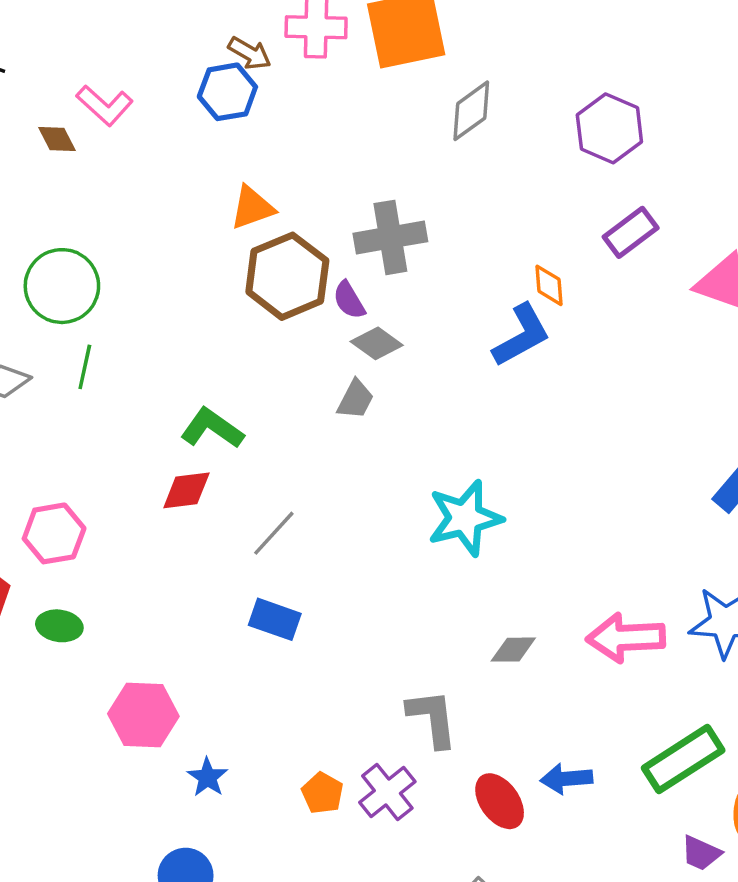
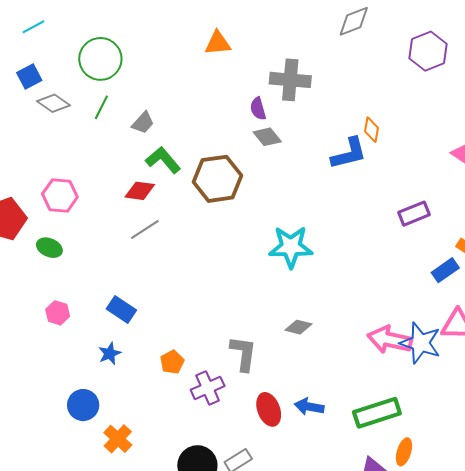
purple rectangle: (631, 232) -> (414, 214), moved
brown hexagon: (287, 276) -> (218, 179), moved
gray trapezoid: (355, 399) -> (143, 123), moved
gray line: (274, 533) -> (145, 230), moved
blue rectangle: (275, 619) -> (121, 309), moved
pink arrow: (626, 638) -> (390, 340), moved
pink hexagon: (143, 715) -> (58, 313), moved, size x0.6
orange pentagon: (322, 793) -> (172, 362), moved

